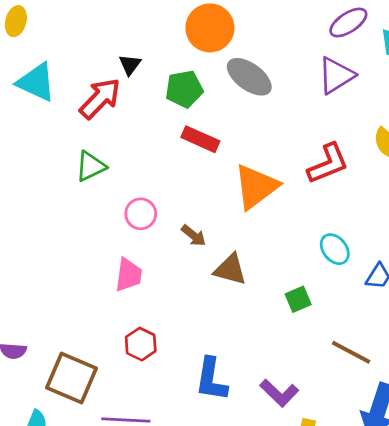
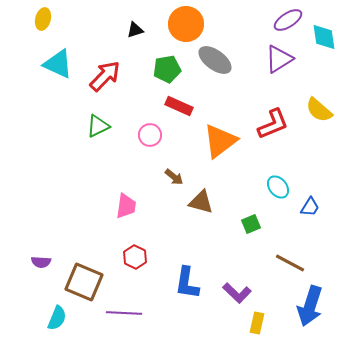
black triangle: (130, 65) -> (135, 30), moved, turned 36
pink circle: (141, 214) -> (150, 135), moved

